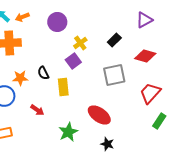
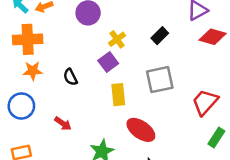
red diamond: (145, 56) -> (213, 37), moved
orange star: (20, 78) -> (33, 71), moved
yellow rectangle: (63, 87) -> (118, 95), moved

